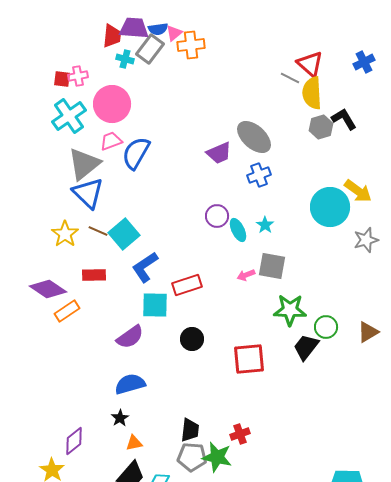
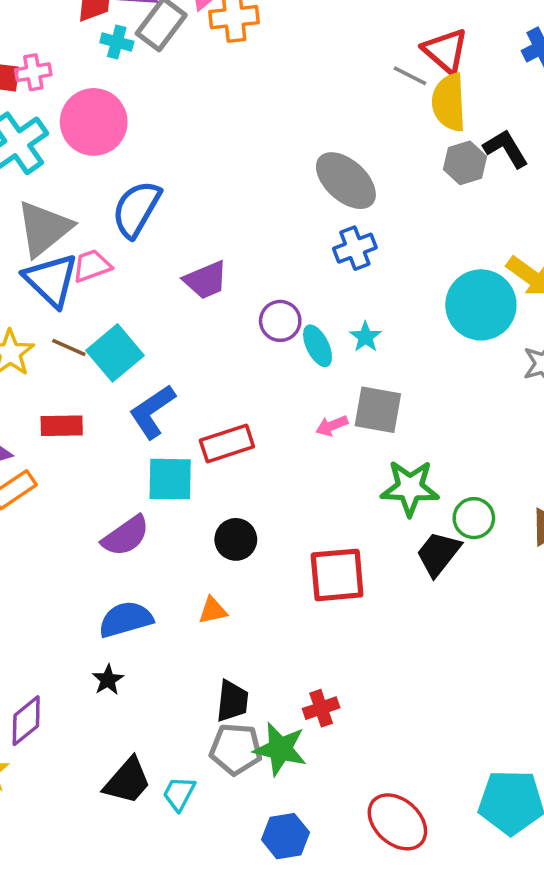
pink trapezoid: (111, 141) -> (92, 266), moved
purple trapezoid: (219, 153) -> (206, 280), moved
orange triangle: (134, 443) -> (213, 610), moved

